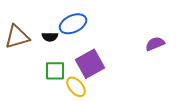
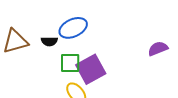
green square: (55, 71) -> (70, 63), moved

